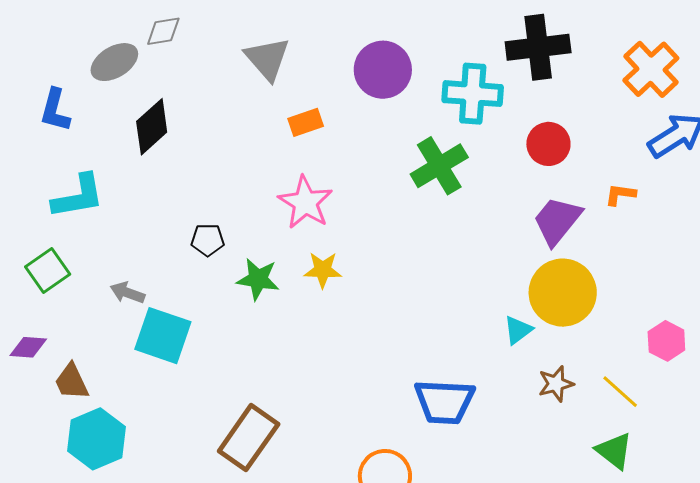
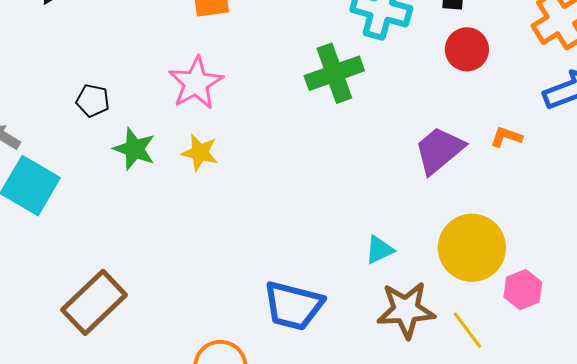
red circle: (548, 144) -> (467, 49), moved
yellow circle: (563, 293) -> (472, 248), moved
brown star: (556, 384) -> (406, 310), size x1.6

